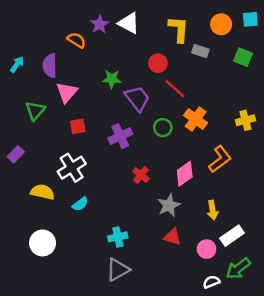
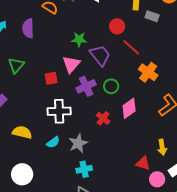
pink triangle: (67, 92) -> (71, 64), moved
green circle: (163, 128) -> (111, 86), moved
white cross: (72, 168) -> (59, 111), moved, turned 30
pink diamond: (185, 174) -> (129, 108), moved
gray star: (169, 205) -> (78, 143), moved
red triangle: (173, 237) -> (143, 163), moved

